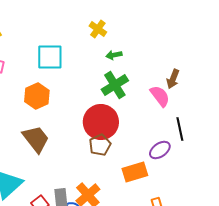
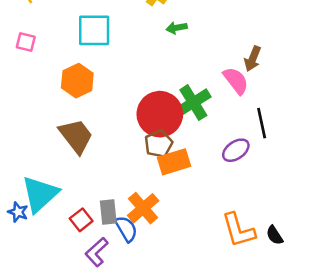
green cross: (115, 85) -> (193, 103), moved
orange rectangle: (135, 172) -> (174, 162), moved

